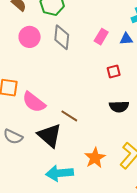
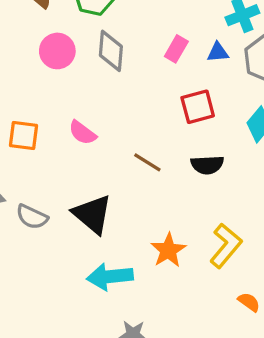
red square: (114, 72) -> (198, 107), size x1.5
pink semicircle: (34, 102) -> (82, 133), moved, size x0.7
brown line: (69, 116) -> (147, 162), moved

